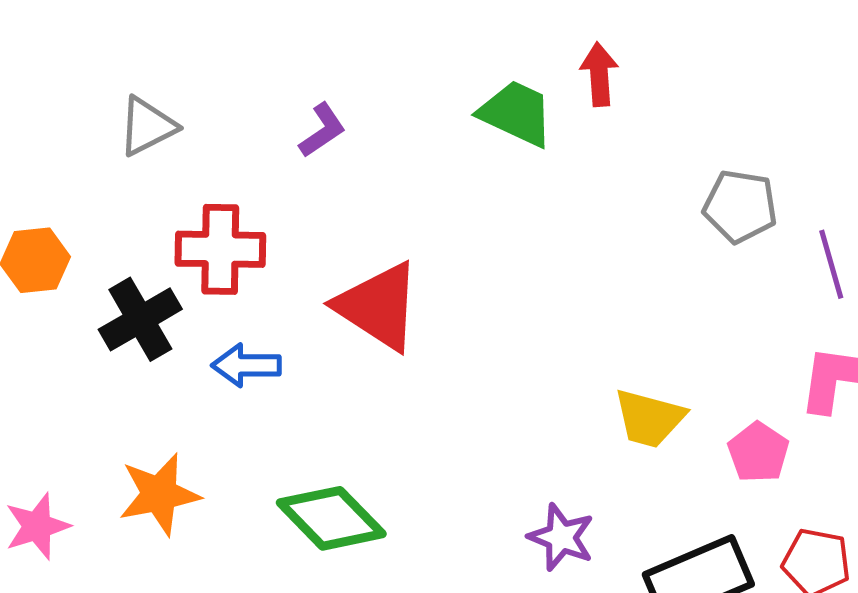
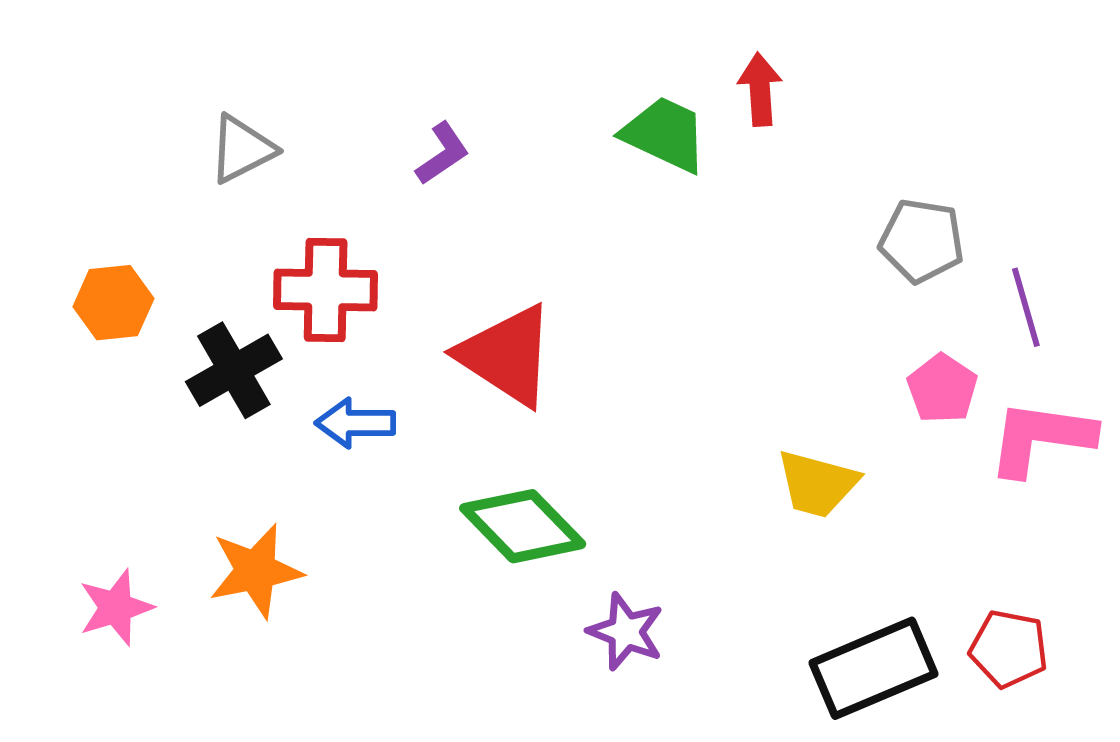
pink pentagon: (758, 452) -> (942, 389), moved
green diamond: (331, 518) -> (523, 526), moved
purple star: (561, 537) -> (626, 632), moved

